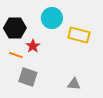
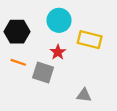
red star: (33, 46) -> (58, 52), moved
gray square: (28, 77) -> (43, 73), moved

